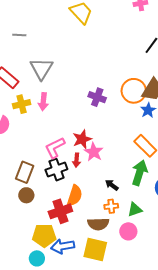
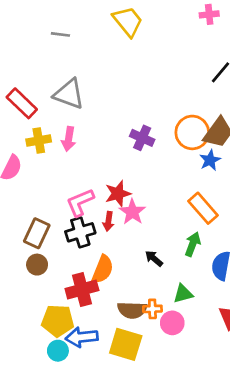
gray line: (19, 35) -> (60, 34), moved
gray triangle: (41, 69) -> (69, 94), turned -45
green arrow: (139, 173) -> (193, 244), size x0.7
orange cross: (111, 206) -> (152, 309), moved
cyan circle: (37, 258) -> (58, 351), moved

